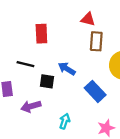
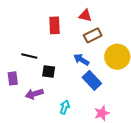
red rectangle: (41, 34) -> (54, 25), moved
brown rectangle: (96, 41) -> (93, 35), turned 60
blue arrow: (67, 69) -> (81, 60), moved

